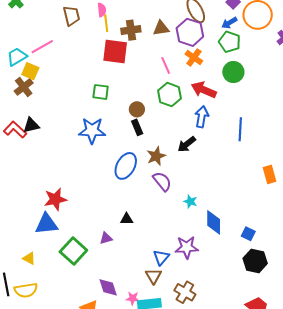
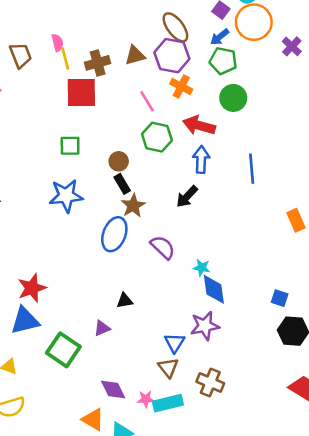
brown star: (156, 156) -> (133, 206), moved
blue diamond: (214, 222) -> (214, 289), moved

